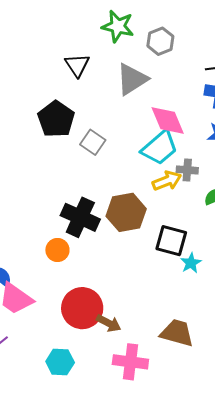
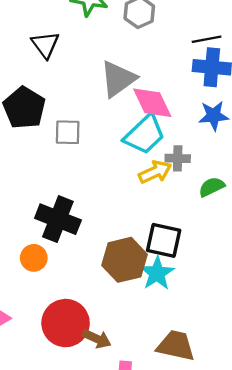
gray triangle: (132, 79) -> (118, 79), moved
gray square: (93, 142) -> (68, 132), turned -30
brown hexagon: (126, 212) -> (125, 260), moved
cyan star: (191, 263) -> (157, 273), moved, size x1.4

